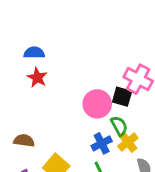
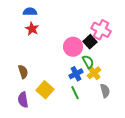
black square: (122, 97) -> (90, 42), turned 32
brown semicircle: (24, 140) -> (23, 72), turned 64

